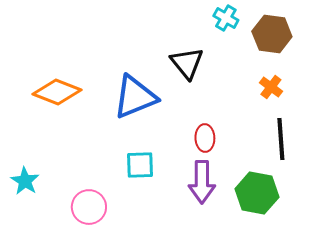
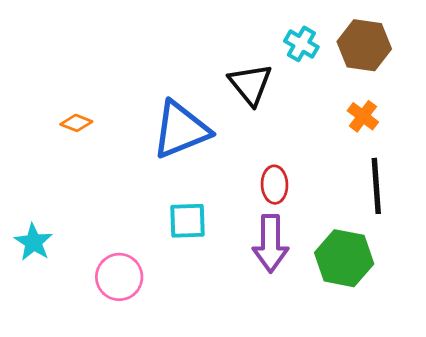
cyan cross: (226, 18) -> (301, 44), moved
orange diamond: (57, 92) -> (76, 123), size x0.5

